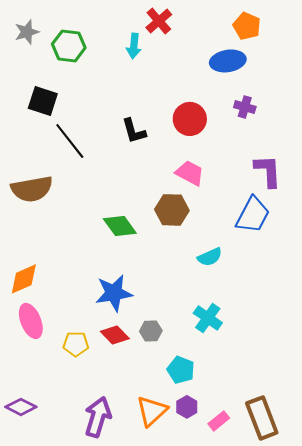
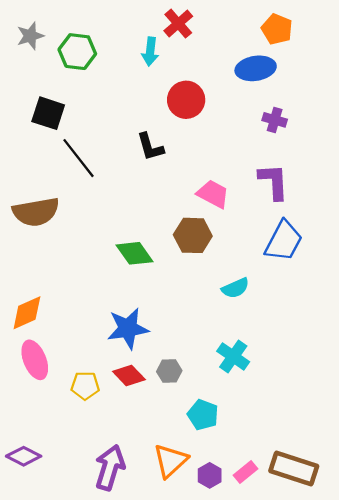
red circle: (190, 119) -> (186, 100), moved
purple L-shape: (268, 171) -> (274, 182), moved
purple hexagon: (187, 407) -> (210, 475), moved
brown rectangle: (262, 418) -> (294, 469), turned -51

